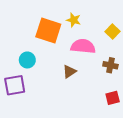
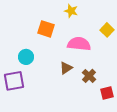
yellow star: (74, 20) -> (71, 11), moved
orange square: (48, 31) -> (46, 29), size x0.7
brown cross: (110, 65) -> (89, 76), moved, turned 32

